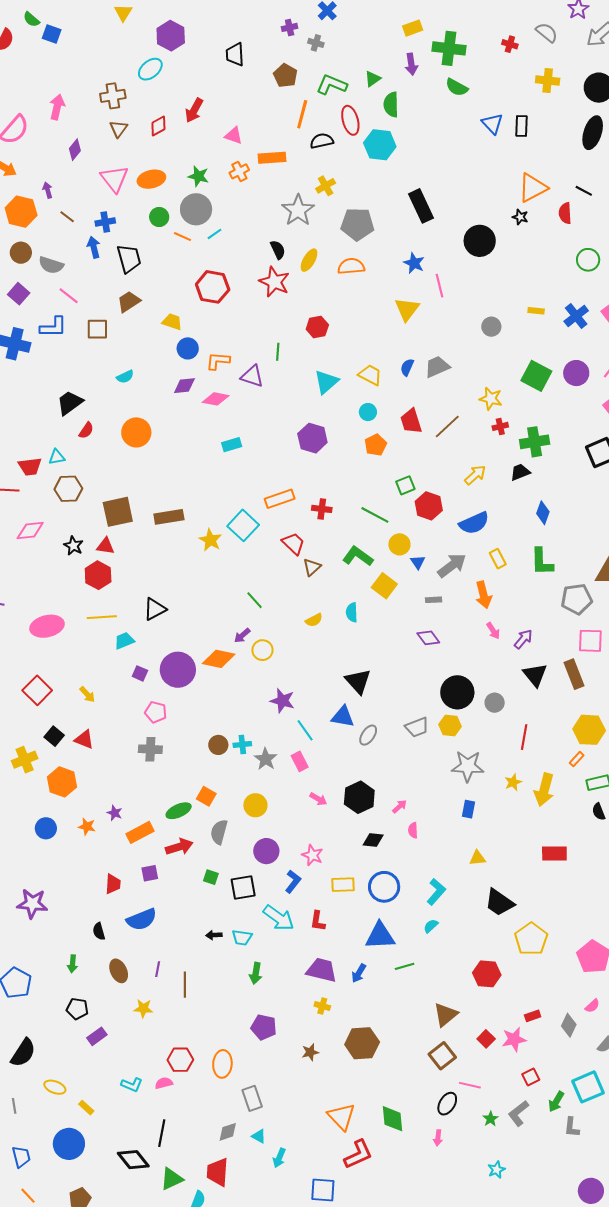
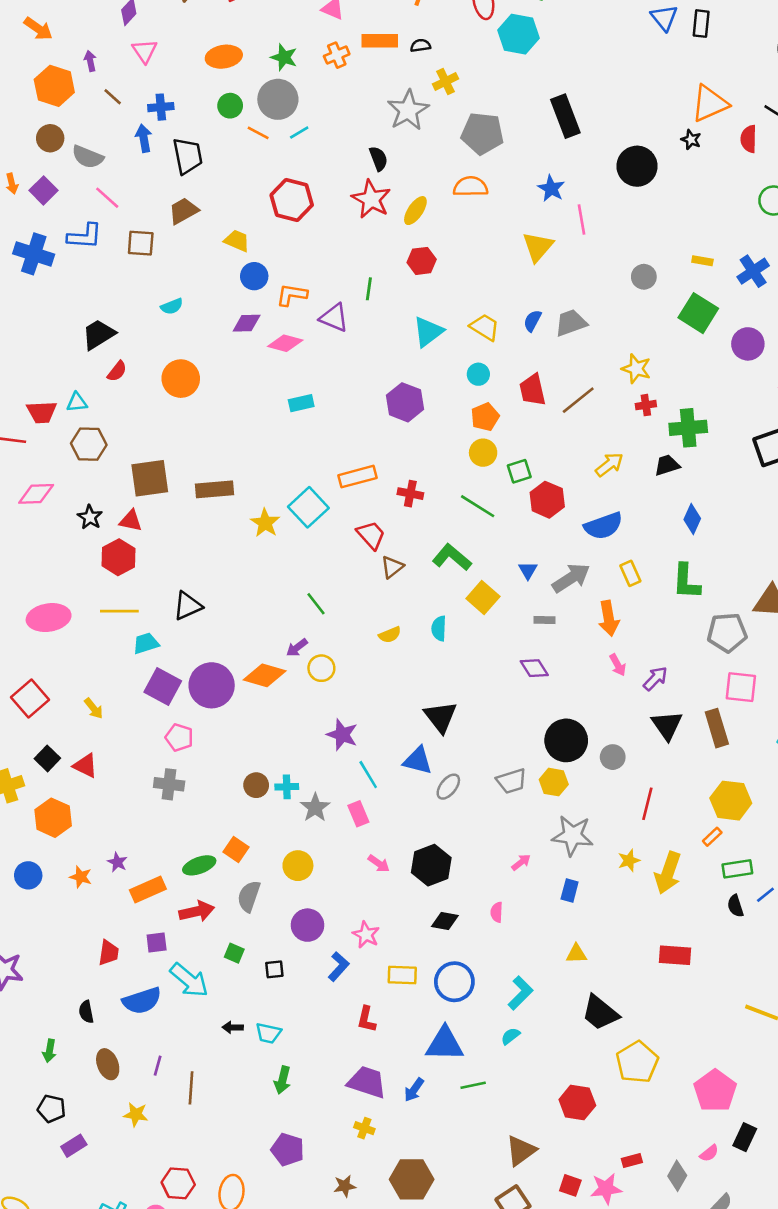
black semicircle: (322, 141) -> (421, 45), moved, size x0.7
pink triangle: (114, 179) -> (145, 51), moved, size x0.7
yellow ellipse: (309, 260) -> (415, 211), moved
green square: (536, 376) -> (698, 313), moved
yellow circle: (399, 544) -> (483, 453), moved
purple square: (140, 673) -> (163, 687), size x1.8
pink arrow: (400, 806) -> (521, 862), moved
black square: (243, 888) -> (274, 969), size x0.6
cyan arrow: (279, 918) -> (189, 980), moved
red square: (486, 1039) -> (570, 1185), turned -30

